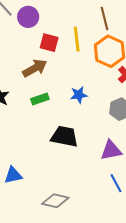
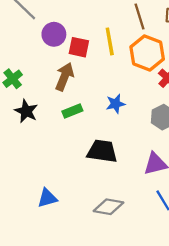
purple circle: (28, 17) -> (54, 34), moved
brown arrow: (35, 68) -> (65, 77), turned -35
gray diamond: (55, 201) -> (109, 207), moved

